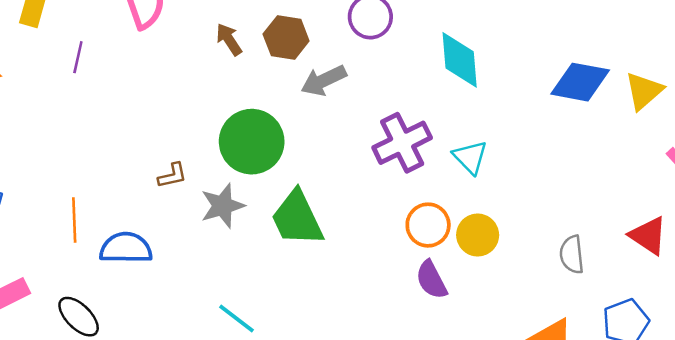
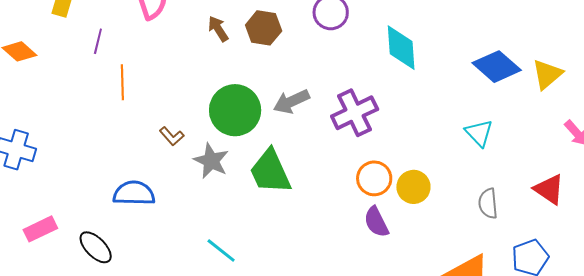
gray arrow: (324, 80) -> (291, 102), moved
blue diamond: (580, 82) -> (497, 67), turned 30
cyan triangle: (470, 157) -> (479, 133), moved
brown L-shape: (172, 175) -> (172, 136), turned 60
gray star: (222, 206) -> (211, 161), turned -30
orange line: (74, 220) -> (122, 82), moved

